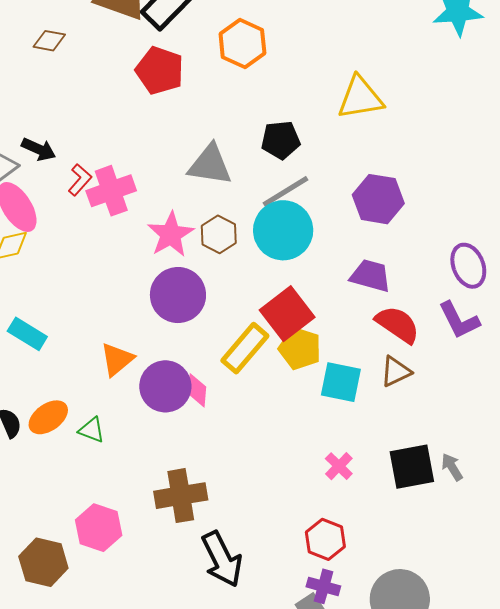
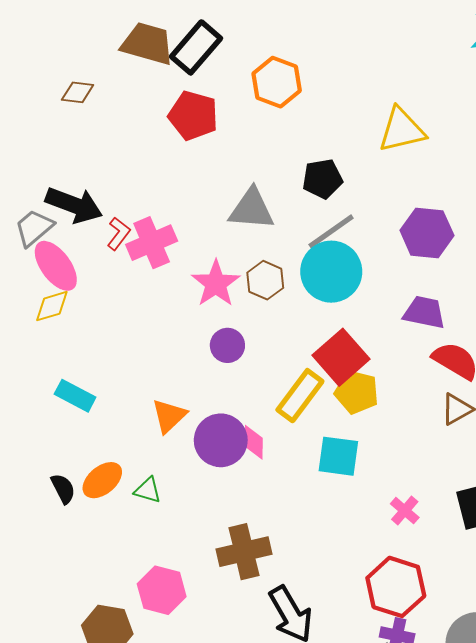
black arrow: (39, 149) -> (74, 205), size x1.6
purple circle: (178, 295) -> (227, 345), size x0.6
cyan square: (341, 382) -> (338, 456), moved
red hexagon: (325, 539) -> (396, 587), size x1.4

